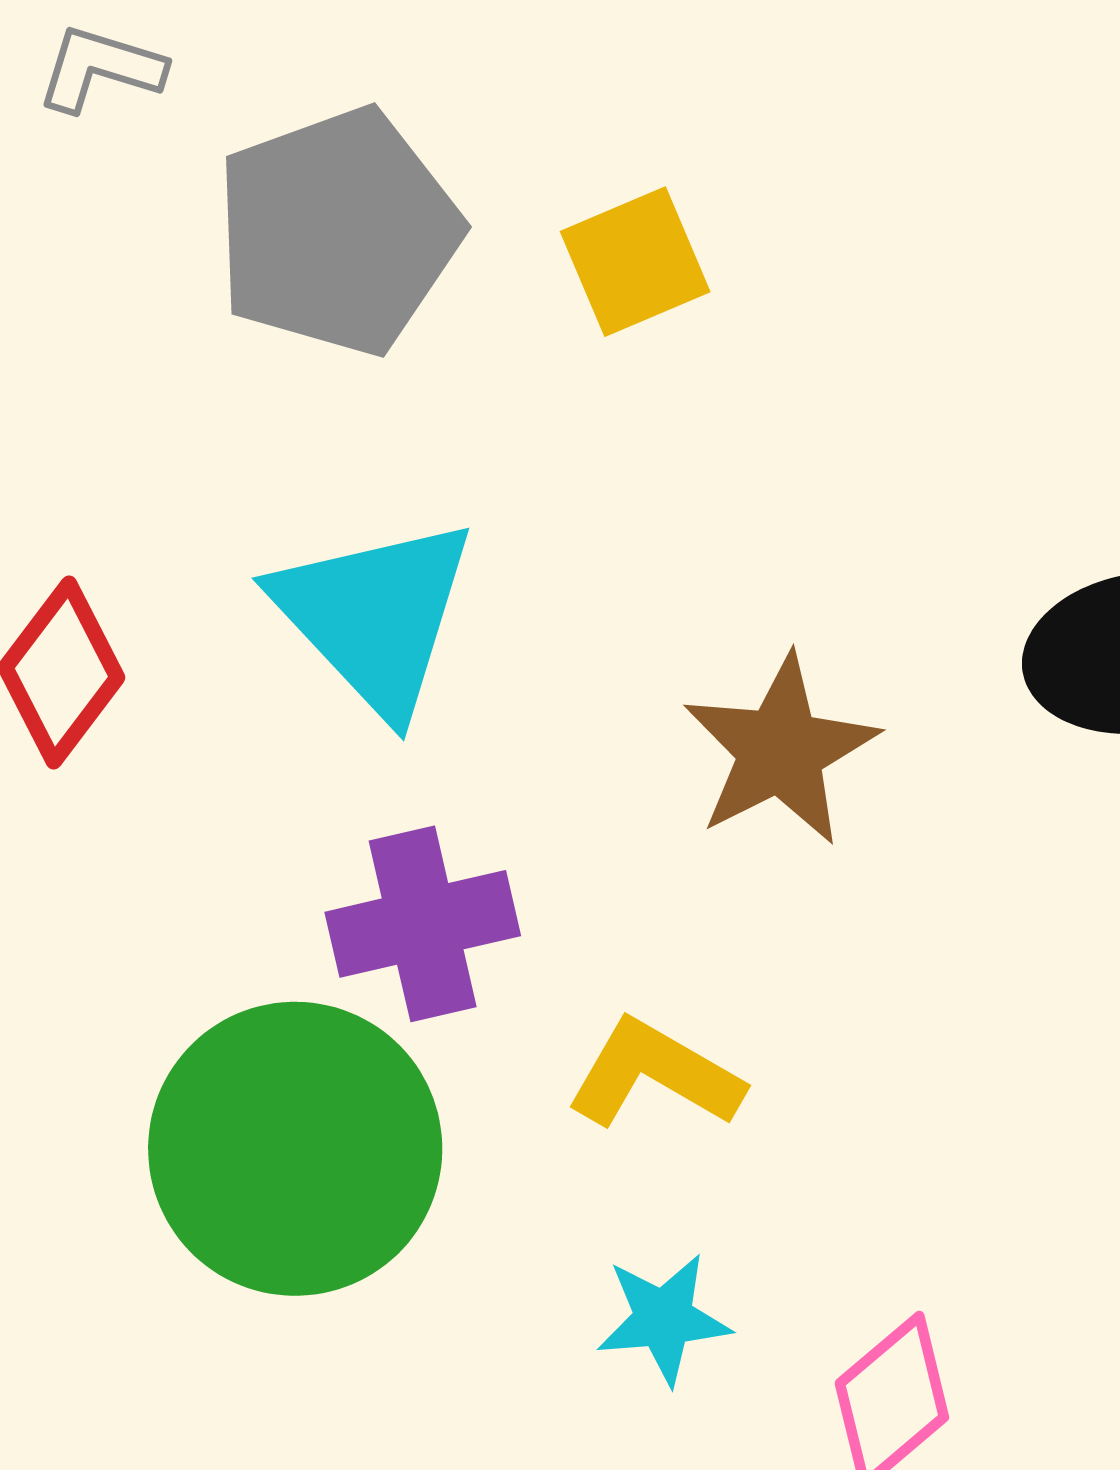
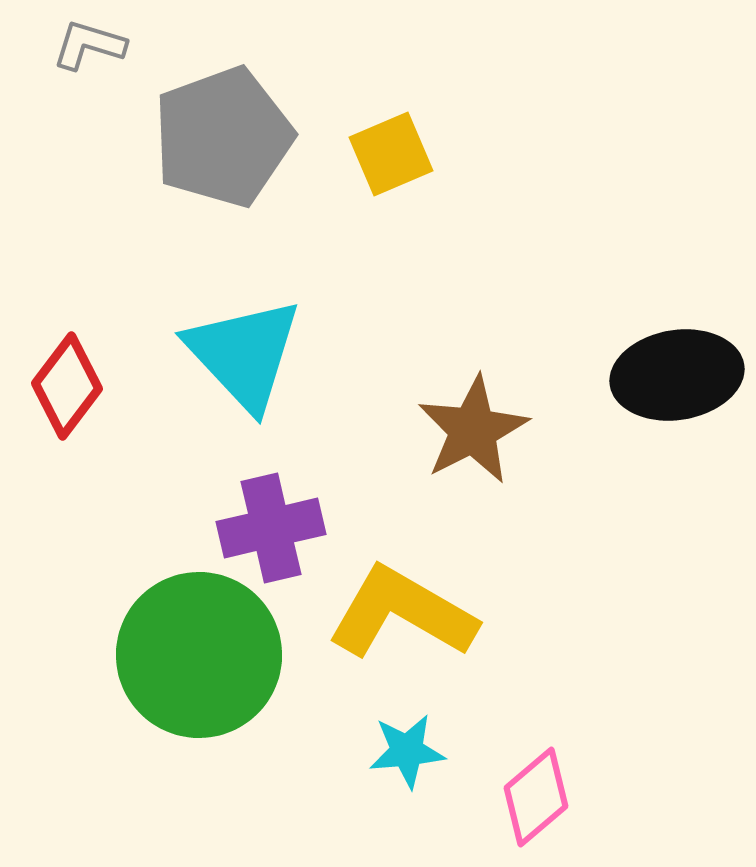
yellow L-shape: (655, 1074) -> (402, 613), size x1.5

